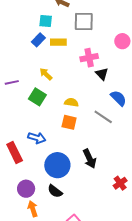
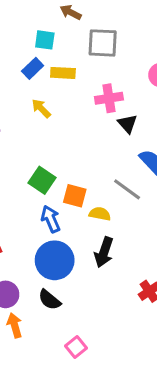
yellow arrow: (46, 74) -> (41, 108), moved
green square: (37, 97) -> (42, 180), moved
yellow semicircle: (71, 102) -> (100, 214), moved
blue arrow: (37, 138) -> (51, 219), moved, turned -132
black arrow: (90, 159) -> (104, 252), turned 42

